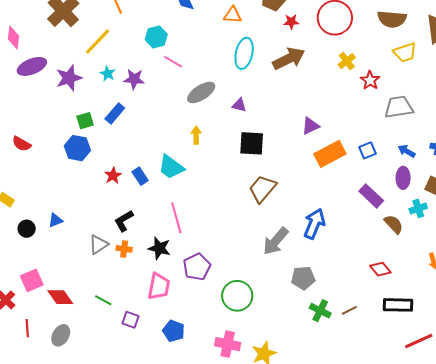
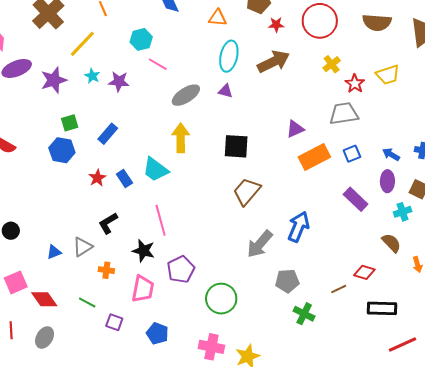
yellow trapezoid: (405, 52) -> (388, 75), moved
purple triangle: (239, 105) -> (225, 91), moved
gray trapezoid: (399, 107) -> (344, 114), moved
blue rectangle: (115, 113) -> (108, 134), moved
yellow arrow: (196, 135) -> (181, 138), size x1.6
blue triangle: (56, 220) -> (54, 252), moved
brown semicircle: (394, 224) -> (391, 243), moved
orange cross: (124, 249) -> (106, 270), moved
red diamond: (380, 269) -> (364, 272), turned -35
brown line: (349, 310) -> (339, 289), moved

